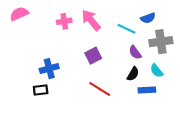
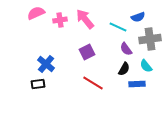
pink semicircle: (19, 14) -> (36, 13), moved
blue cross: (49, 69) -> (46, 64), turned -36

